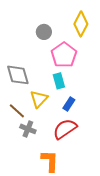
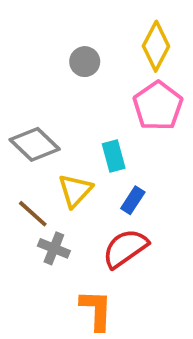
pink pentagon: (64, 55) -> (158, 106), moved
gray diamond: (18, 75) -> (35, 144), turned -30

